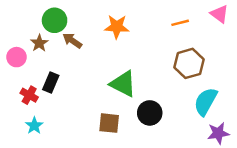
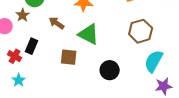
brown arrow: (72, 41) -> (57, 23), moved
green triangle: (123, 84) -> (89, 34), moved
brown square: (109, 123) -> (69, 57), moved

